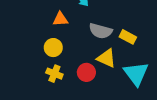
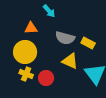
yellow circle: (53, 48) -> (25, 52), size x1.5
red circle: (86, 72) -> (46, 78), moved

